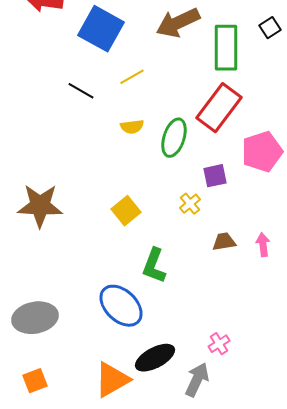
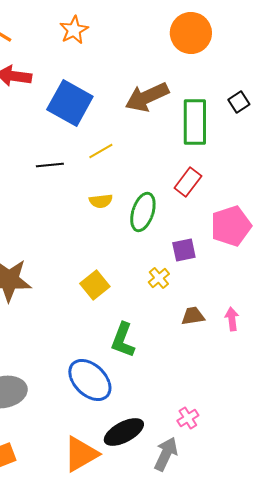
black line: (81, 91) -> (50, 165), turned -36
red rectangle: (219, 108) -> (188, 182), size x0.6

